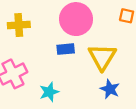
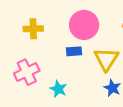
cyan star: (49, 92) -> (58, 89), turned -30

